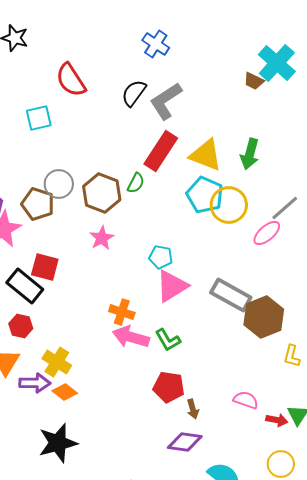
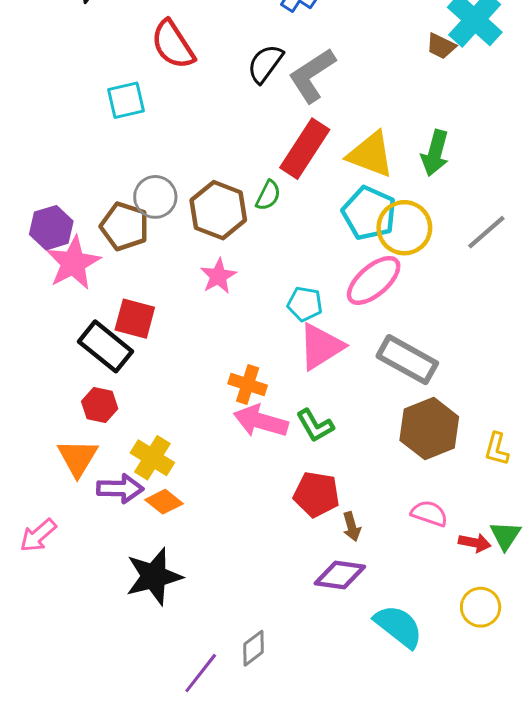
pink ellipse: (267, 233) -> (374, 280), moved, size x1.4
brown hexagon: (264, 317) -> (429, 428), moved

